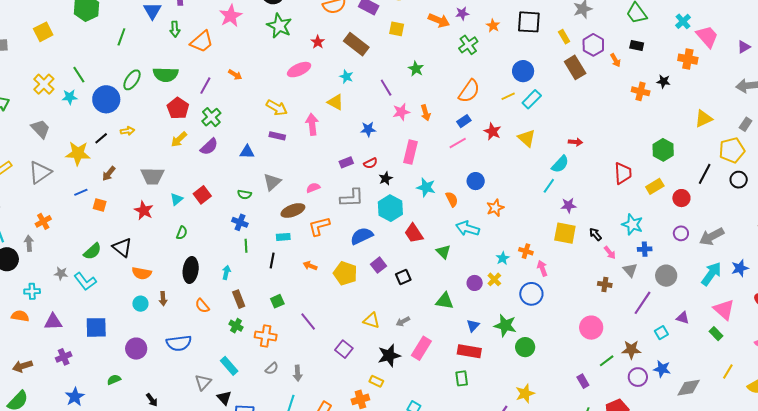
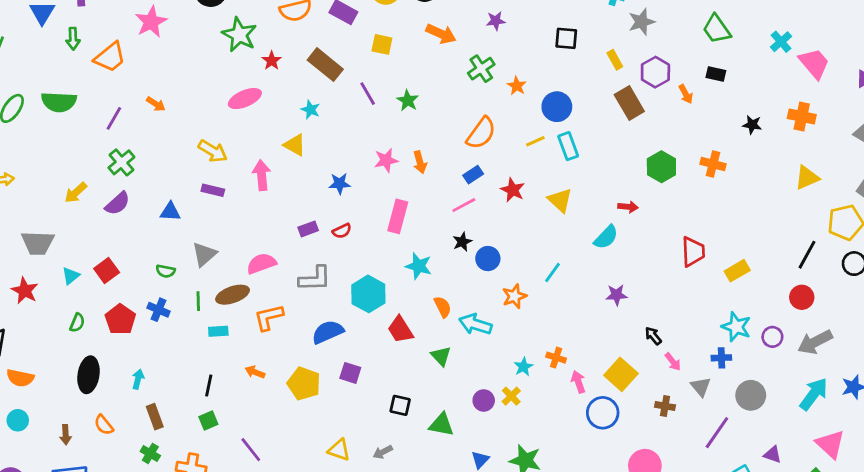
purple star: (462, 13) -> (496, 21), moved
black square: (529, 22) -> (566, 38), size x0.7
green star: (279, 26) -> (239, 35), moved
orange star: (493, 26) -> (517, 86), moved
orange cross: (688, 59) -> (802, 117), moved
purple line: (386, 88) -> (368, 94), moved
orange cross: (641, 91) -> (713, 164), moved
cyan rectangle: (532, 99) -> (568, 146), turned -66
red pentagon: (178, 108) -> (120, 319), moved
green hexagon: (663, 150) -> (661, 167), moved
black star: (386, 178) -> (462, 242), moved
cyan line: (549, 186) -> (552, 273), moved
pink semicircle: (313, 188) -> (261, 263), size x1.5
red circle: (681, 198) -> (802, 297), moved
orange semicircle: (452, 199) -> (443, 307), moved
cyan star: (632, 224) -> (736, 327), moved
yellow square: (565, 233) -> (621, 374), moved, turned 30
green line: (246, 246) -> (198, 301), moved
black line: (272, 261) -> (209, 386), moved
purple square: (379, 265) -> (350, 373), turned -35
black square: (403, 277) -> (400, 405), moved, turned 35
blue circle: (531, 294) -> (603, 413), moved
brown arrow: (163, 299) -> (66, 435), moved

